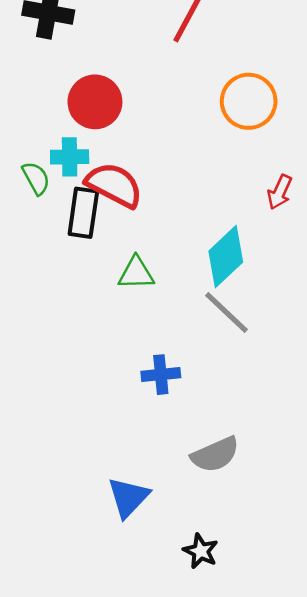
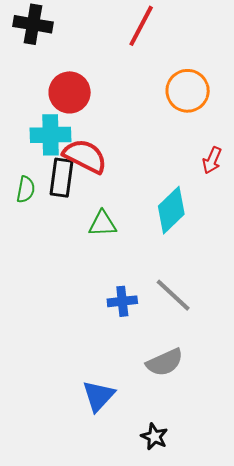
cyan cross: (70, 157) -> (50, 135), size x1.4
green semicircle: (36, 178) -> (26, 189), moved, turned 40
gray line: (226, 313) -> (173, 295), moved

